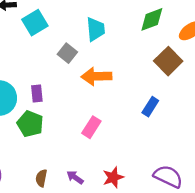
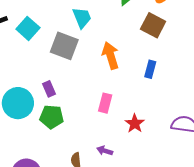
gray square: (67, 53) -> (64, 46), size x1.6
orange arrow: (96, 76) -> (110, 56), moved, turned 92
red star: (113, 177) -> (135, 123), moved

